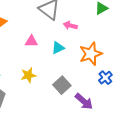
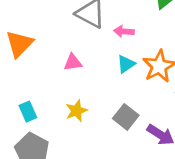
cyan triangle: (58, 48) -> (126, 64), moved

